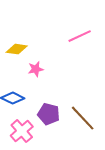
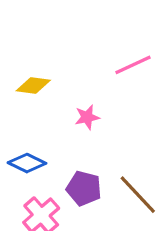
pink star: (36, 69) -> (87, 117), moved

